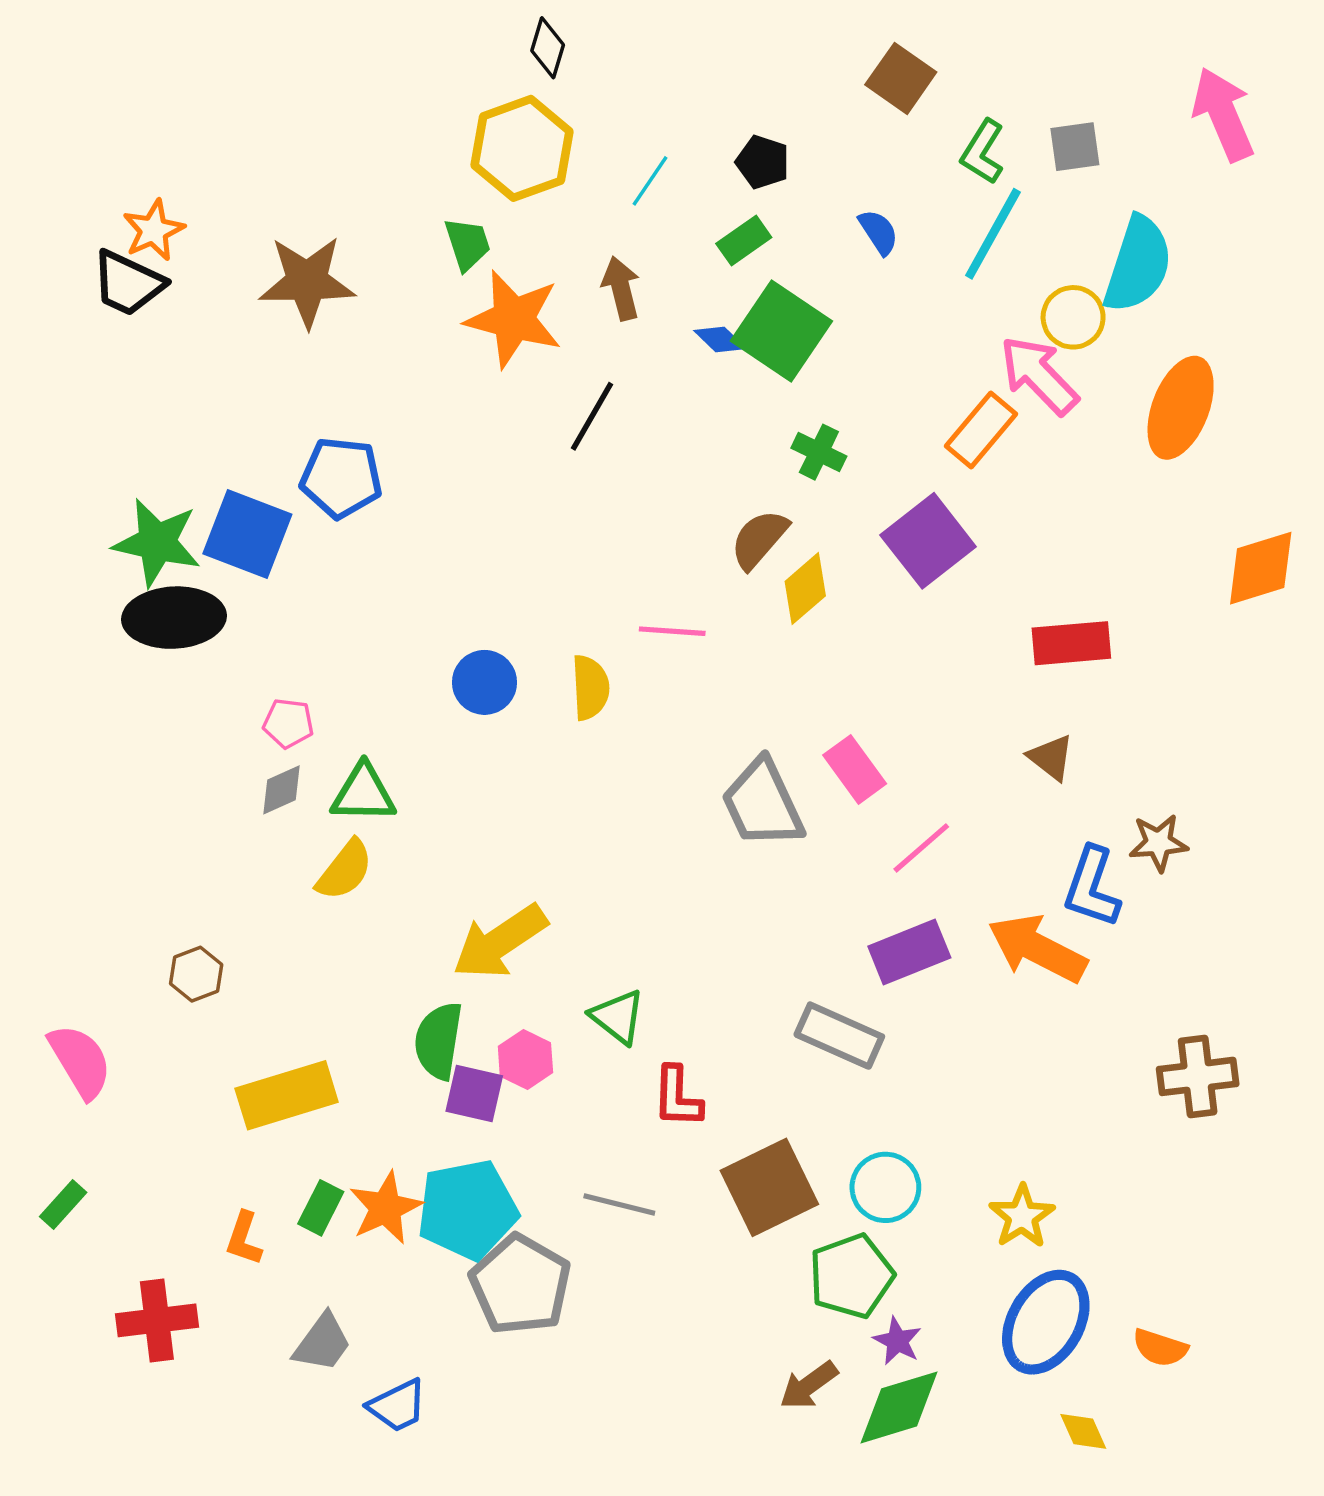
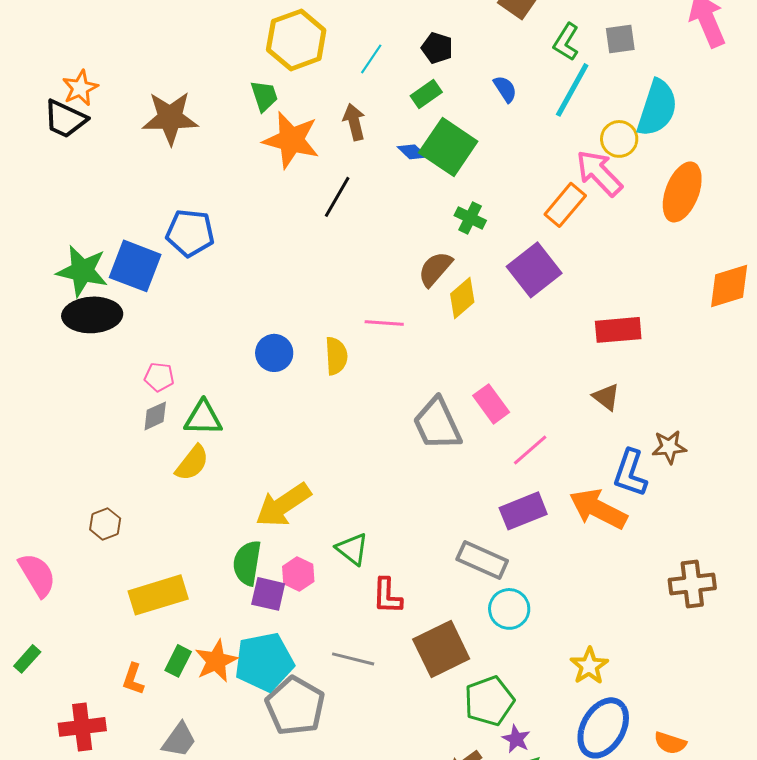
cyan circle: (885, 1187) -> (509, 609), moved

